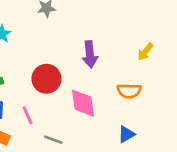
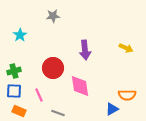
yellow arrow: (145, 52) -> (126, 48), turned -104
orange semicircle: (129, 91) -> (127, 95), moved

